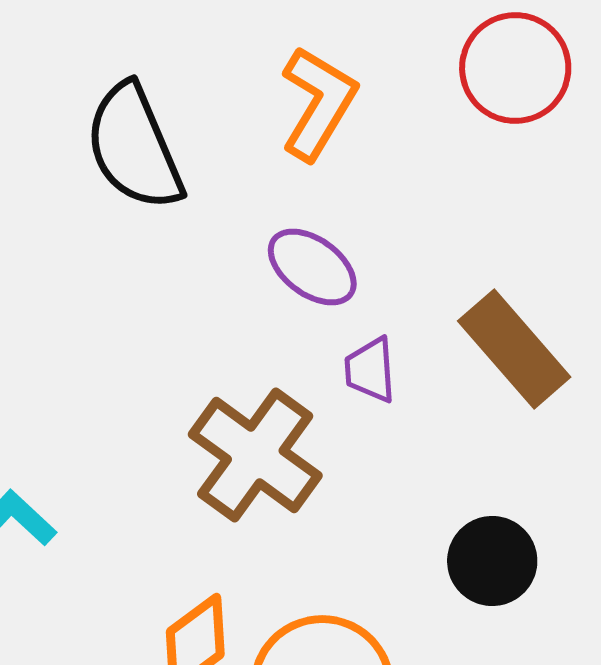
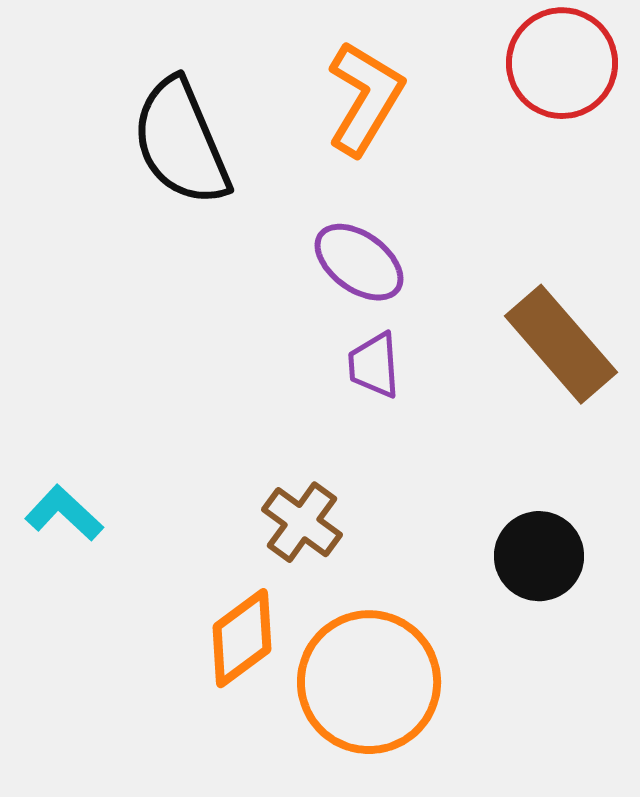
purple trapezoid: (370, 370) -> (374, 365), moved
brown cross: (255, 455) -> (302, 522), moved, size x0.6

